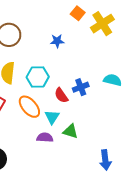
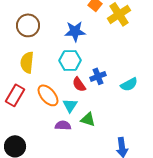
blue star: (57, 41) -> (75, 31), size x1.5
cyan hexagon: (38, 77) -> (70, 60), moved
cyan semicircle: (113, 80) -> (129, 84), moved, turned 138

